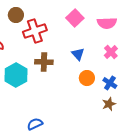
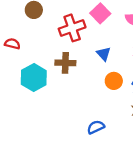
red cross: (35, 31) -> (72, 28), moved
blue semicircle: (35, 124) -> (96, 127), moved

